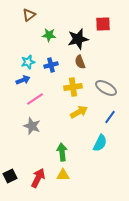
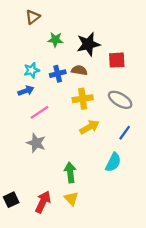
red square: (103, 24) -> (117, 60), moved
brown semicircle: (80, 62) -> (79, 70), moved, turned 120
yellow triangle: (63, 175) -> (71, 199), turned 48

